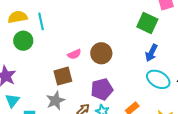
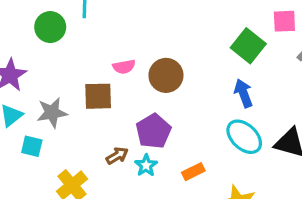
blue arrow: (151, 53) -> (243, 93), turned 120
purple pentagon: (102, 89) -> (153, 131), turned -30
gray star: (55, 101) -> (52, 113), moved

